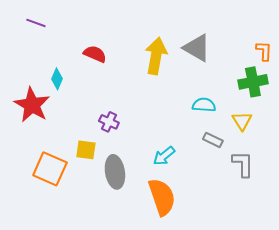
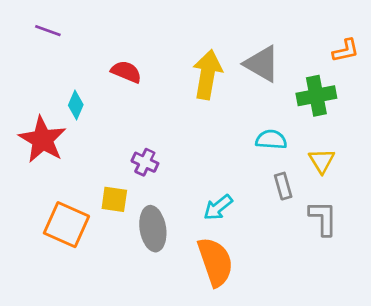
orange L-shape: (264, 51) -> (346, 51), moved, turned 75
green cross: (253, 82) -> (316, 96), moved
gray rectangle: (213, 140) -> (283, 186), turned 48

